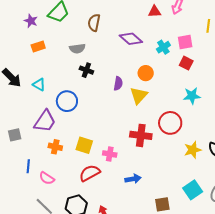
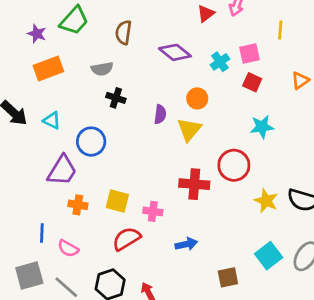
red triangle: (155, 12) -> (206, 14), turned -32
orange rectangle: (38, 47) -> (48, 68), size x1.5
gray square: (15, 135) -> (29, 275), moved, size x1.5
yellow star: (193, 150) -> (266, 201), turned -30

